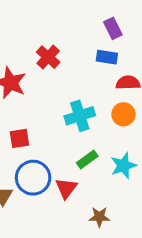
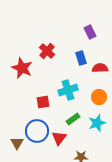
blue rectangle: (107, 57) -> (81, 58), moved, turned 64
orange circle: (123, 114) -> (99, 97), moved
red square: (19, 138) -> (43, 102), moved

